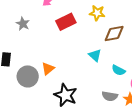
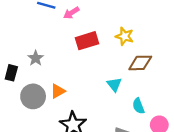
gray star: (23, 24) -> (36, 58), moved
cyan semicircle: (118, 70) -> (138, 106), turned 32

